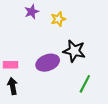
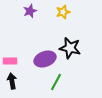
yellow star: (58, 19) -> (63, 12), moved
green line: (85, 84) -> (56, 82), moved

